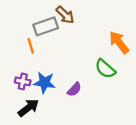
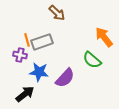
gray rectangle: (46, 26) -> (42, 42), moved
purple cross: (23, 81) -> (20, 55), moved
purple semicircle: (74, 89) -> (65, 78), size x1.5

